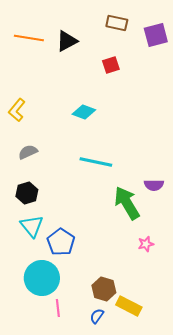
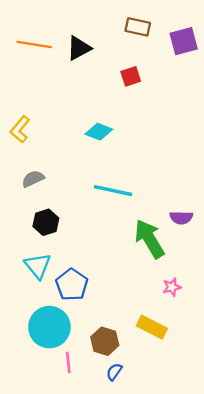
black hexagon: (27, 193) -> (46, 222), moved
brown hexagon: (104, 289) -> (105, 341), moved
yellow rectangle: (129, 306) -> (152, 327), moved

